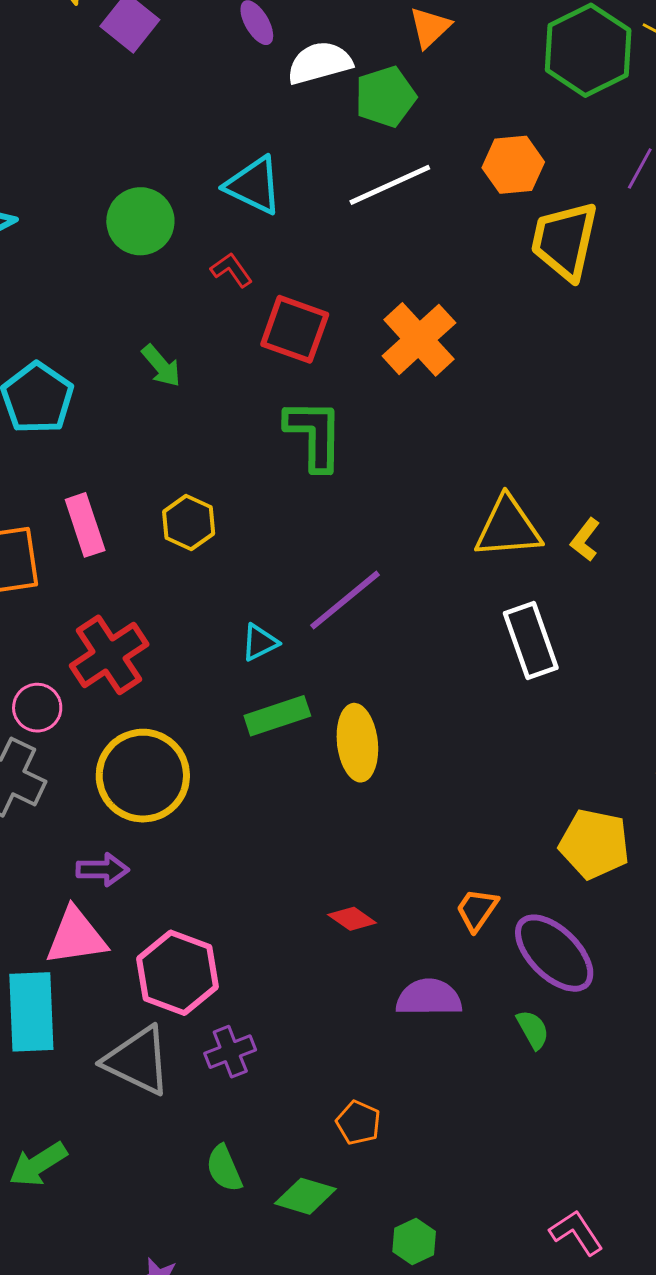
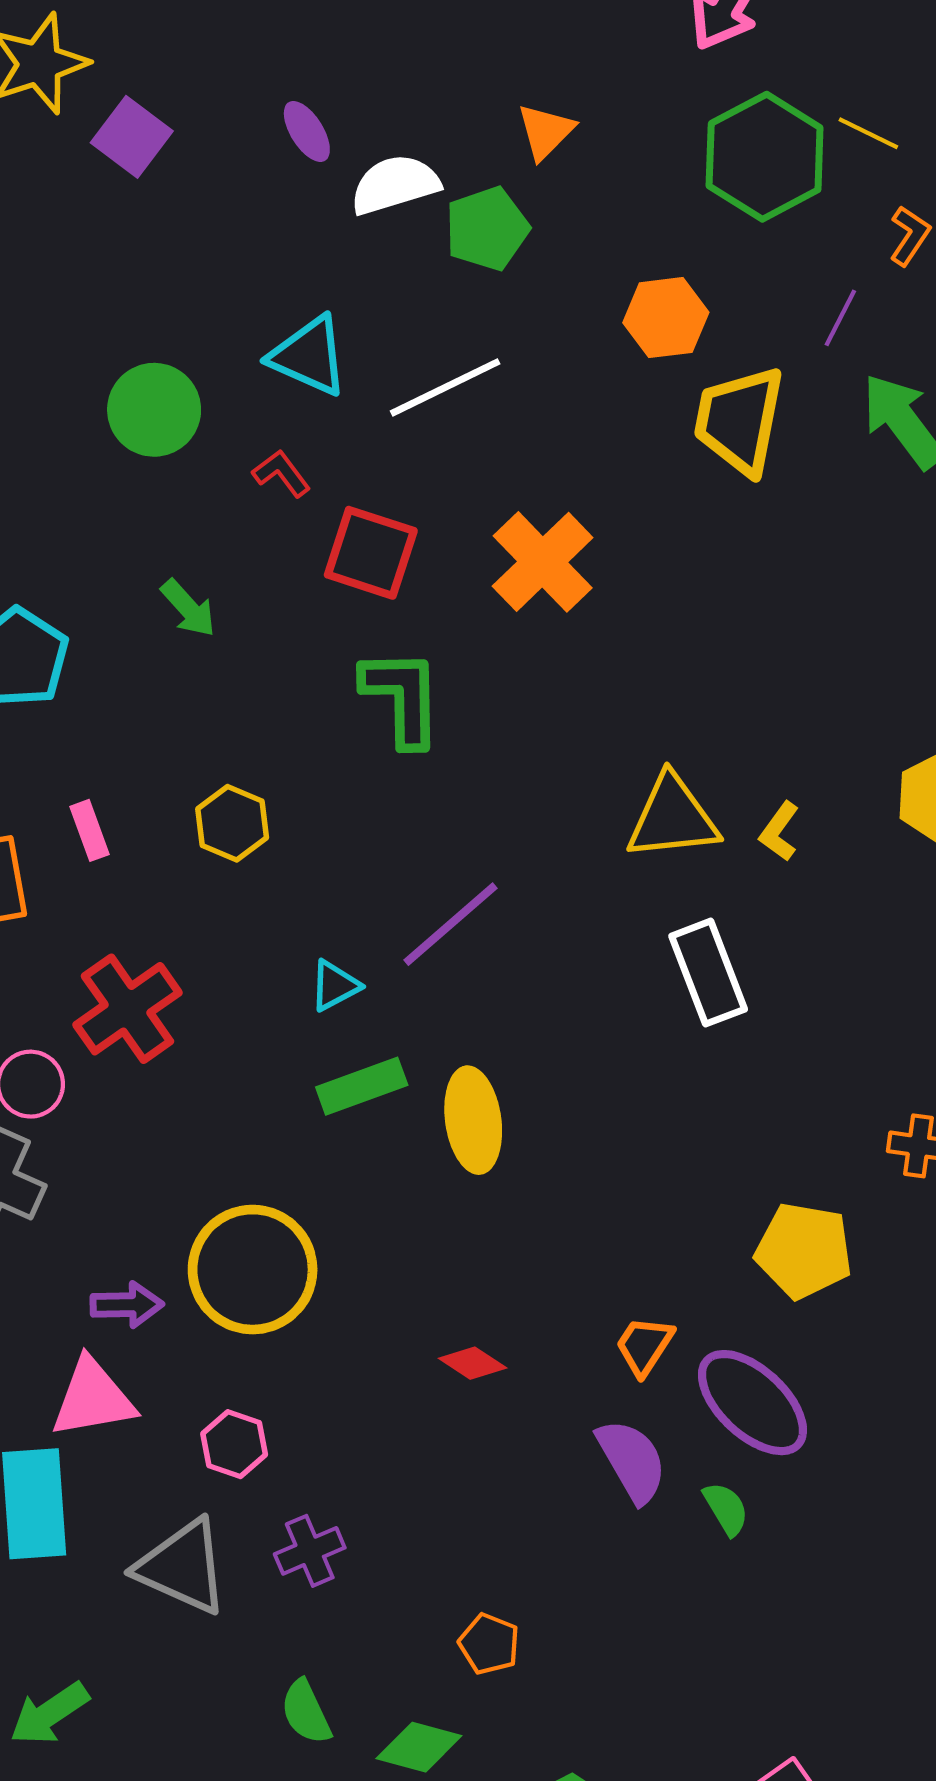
white line: (390, 185) -> (445, 387), moved
pink rectangle: (85, 525) -> (89, 830), size x0.7
yellow circle: (143, 776) -> (253, 1270), moved
pink hexagon: (178, 973) -> (234, 1444), size x0.6
purple semicircle: (429, 998) -> (632, 1461), moved, turned 62

